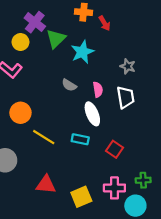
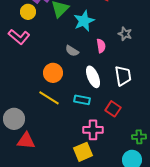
pink semicircle: (98, 90) -> (101, 46), moved
white trapezoid: (126, 97) -> (123, 76), moved
orange circle: (20, 113) -> (53, 73), moved
red triangle: (46, 185) -> (26, 141), moved
pink cross: (114, 188) -> (93, 130), moved

